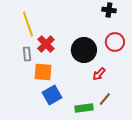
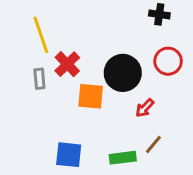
orange square: (43, 72) -> (91, 96), moved
blue square: (52, 95) -> (69, 155), moved, turned 36

